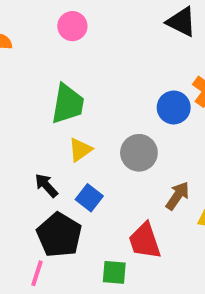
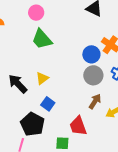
green trapezoid: (68, 104) -> (42, 39), moved, turned 130
gray circle: (139, 153) -> (93, 75), moved
black arrow: (46, 185) -> (18, 84), moved, size x1.5

